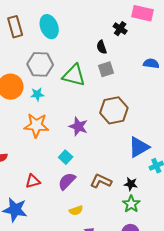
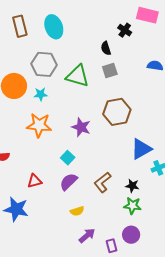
brown L-shape: (101, 181) -> (103, 182), turned -65
green star: (131, 204) -> (132, 206), turned -30

